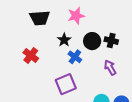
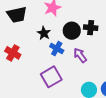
purple arrow: (110, 68) -> (80, 55), moved

